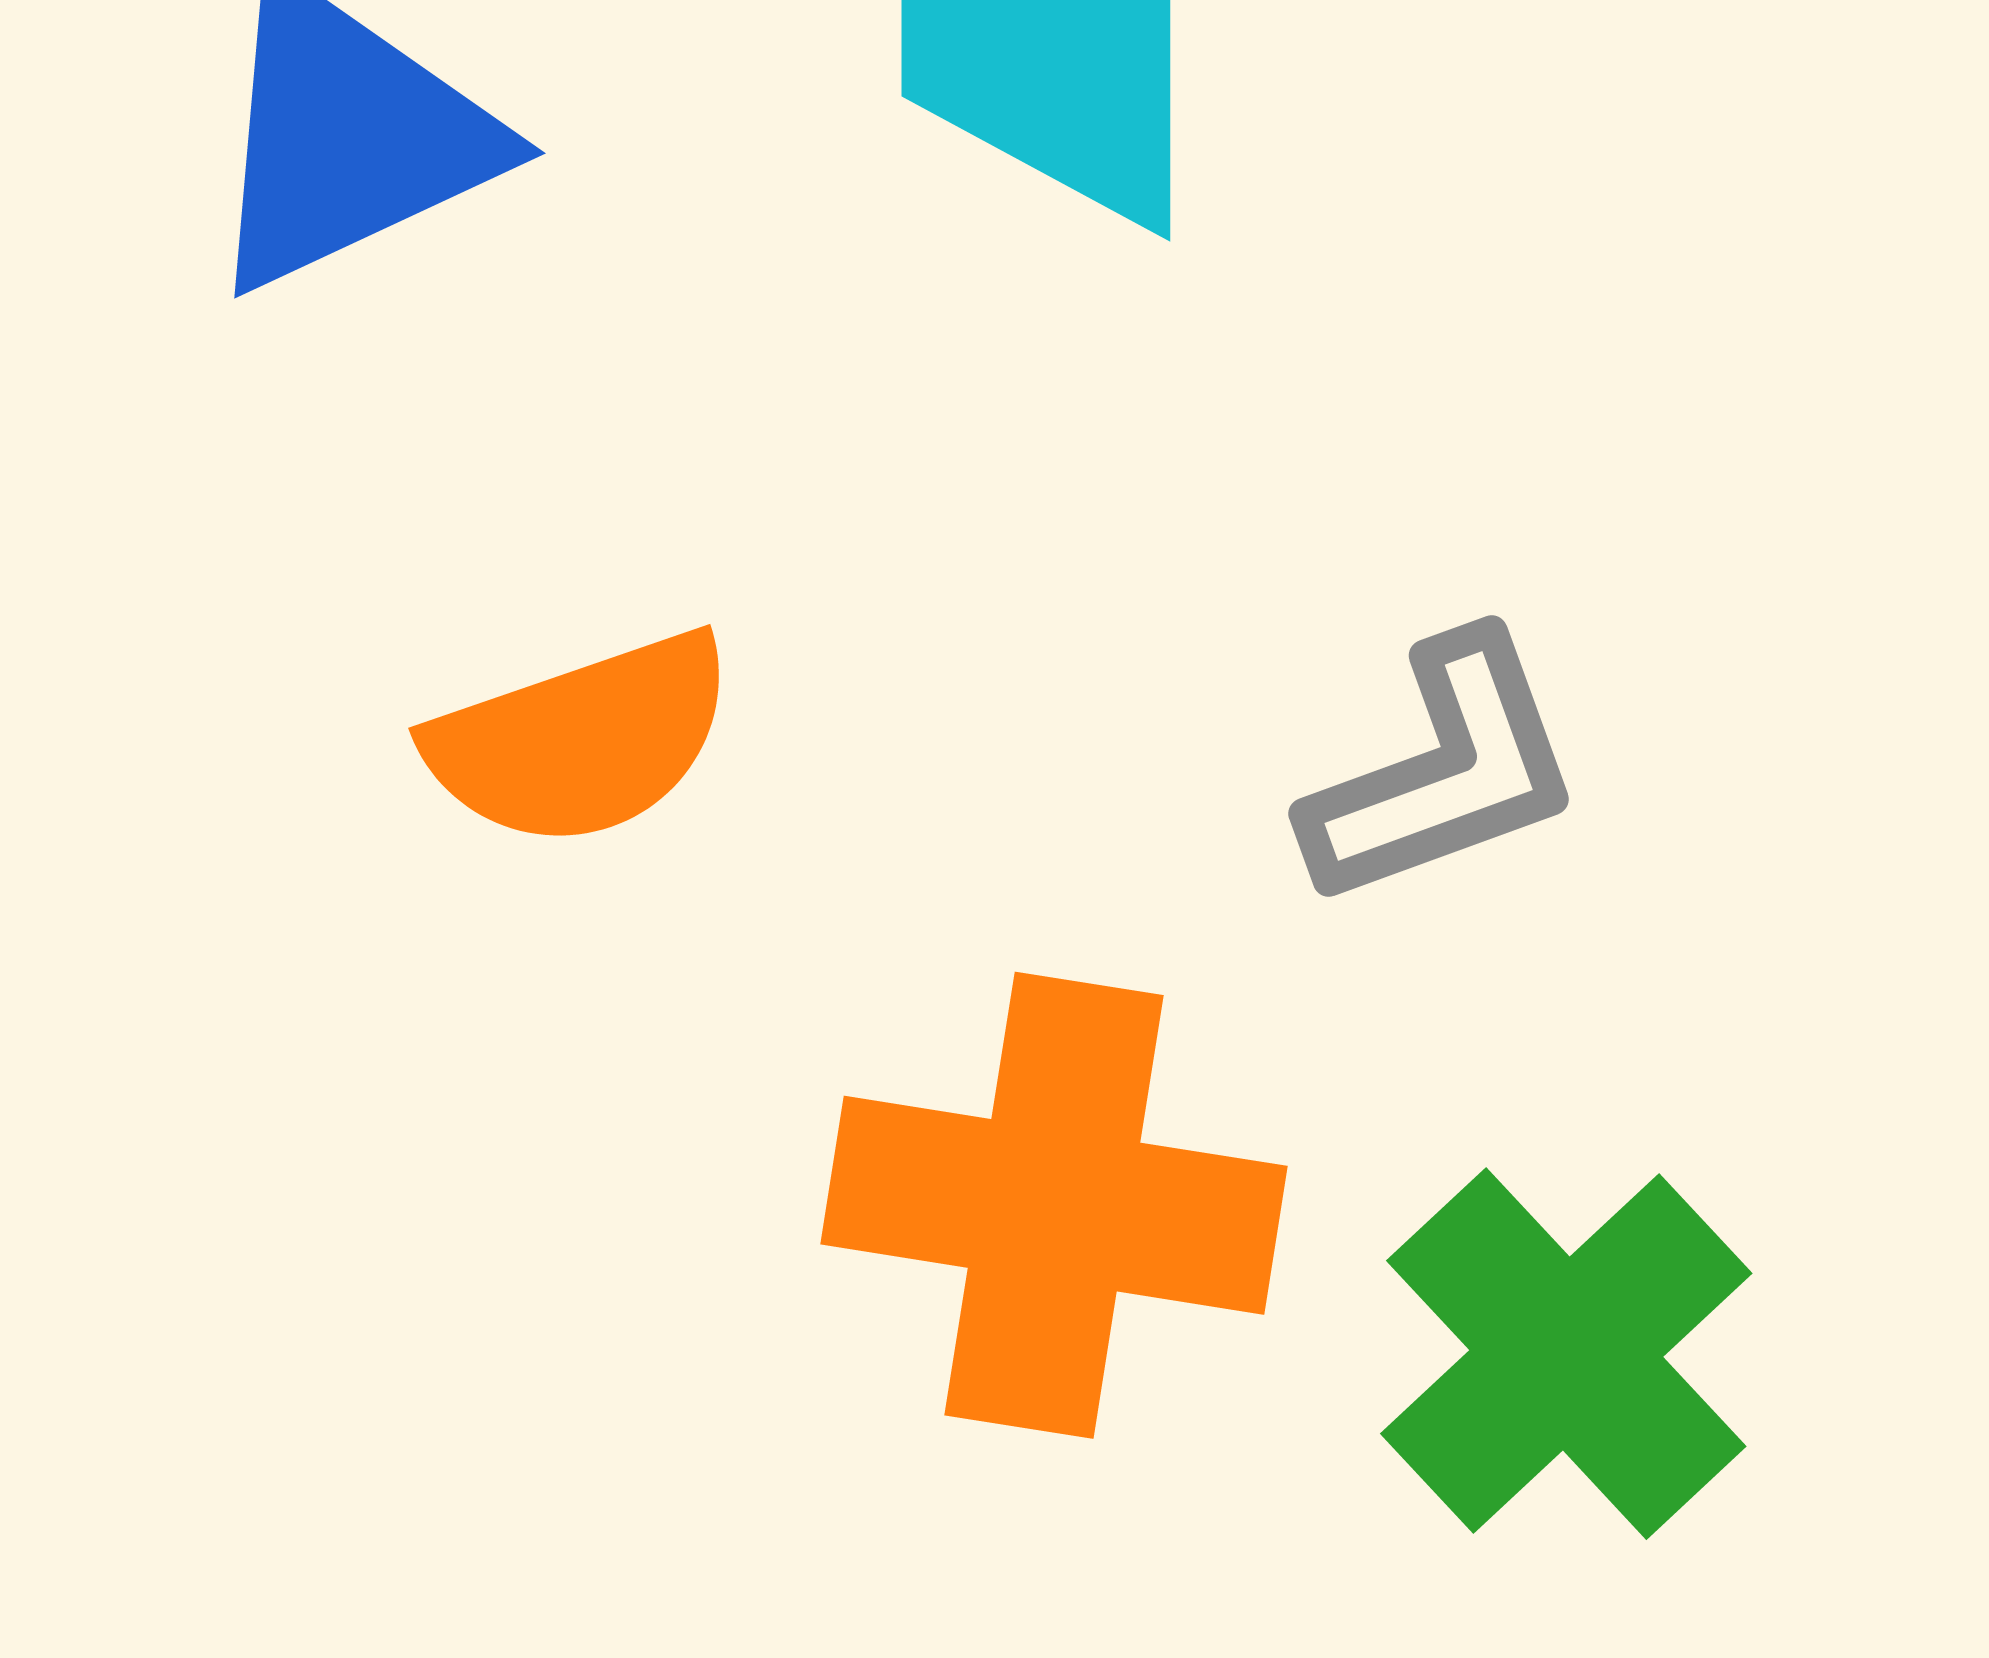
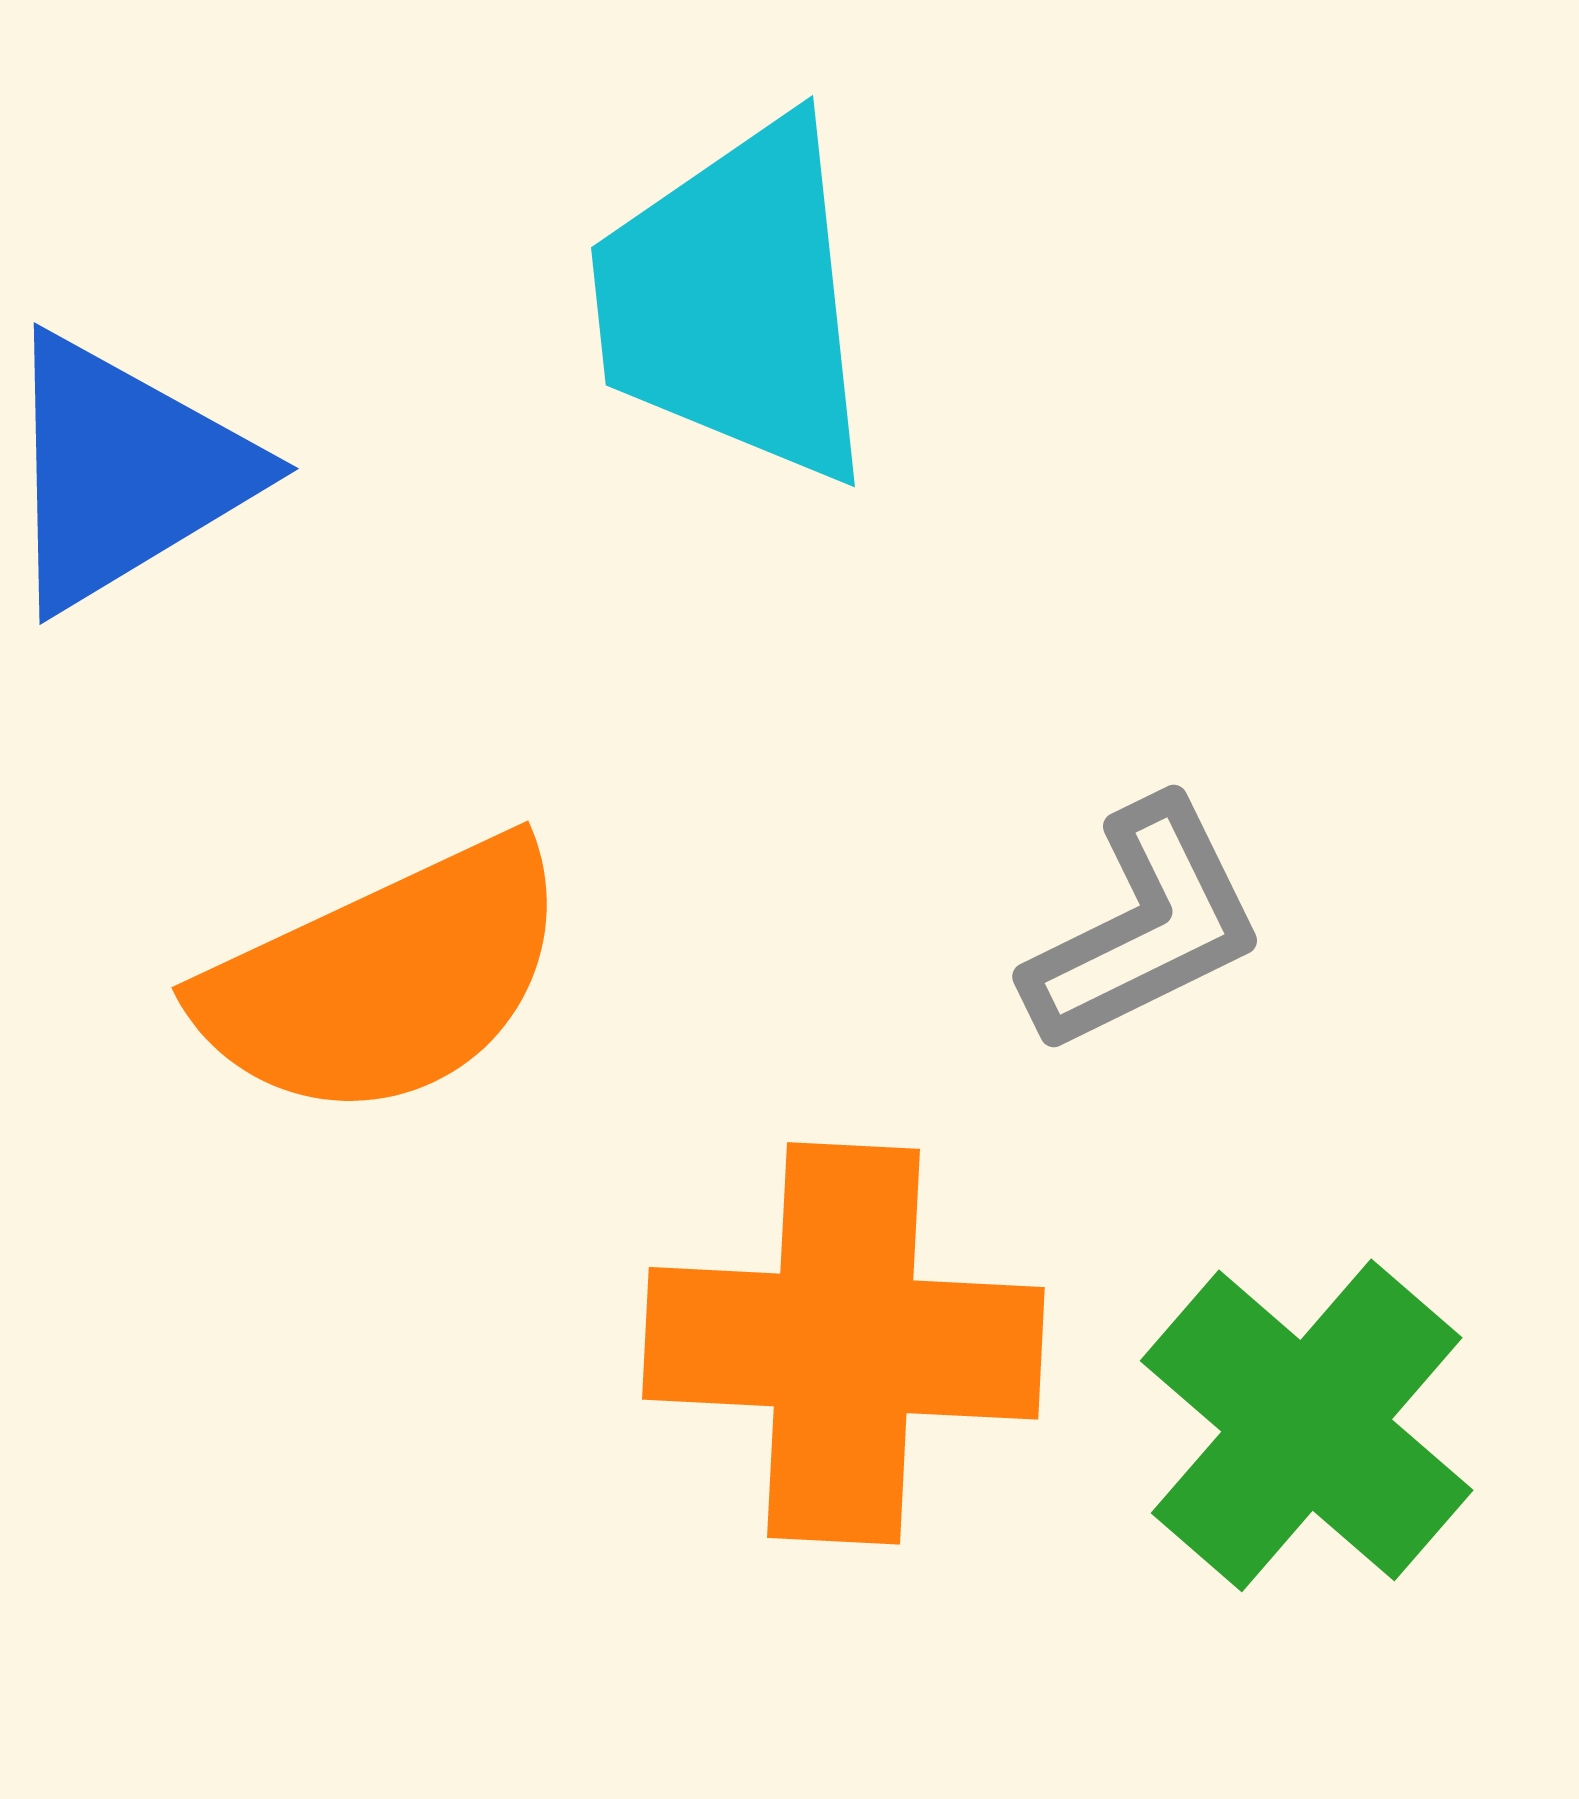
orange semicircle: (581, 740) -> (385, 980), size x1.4

